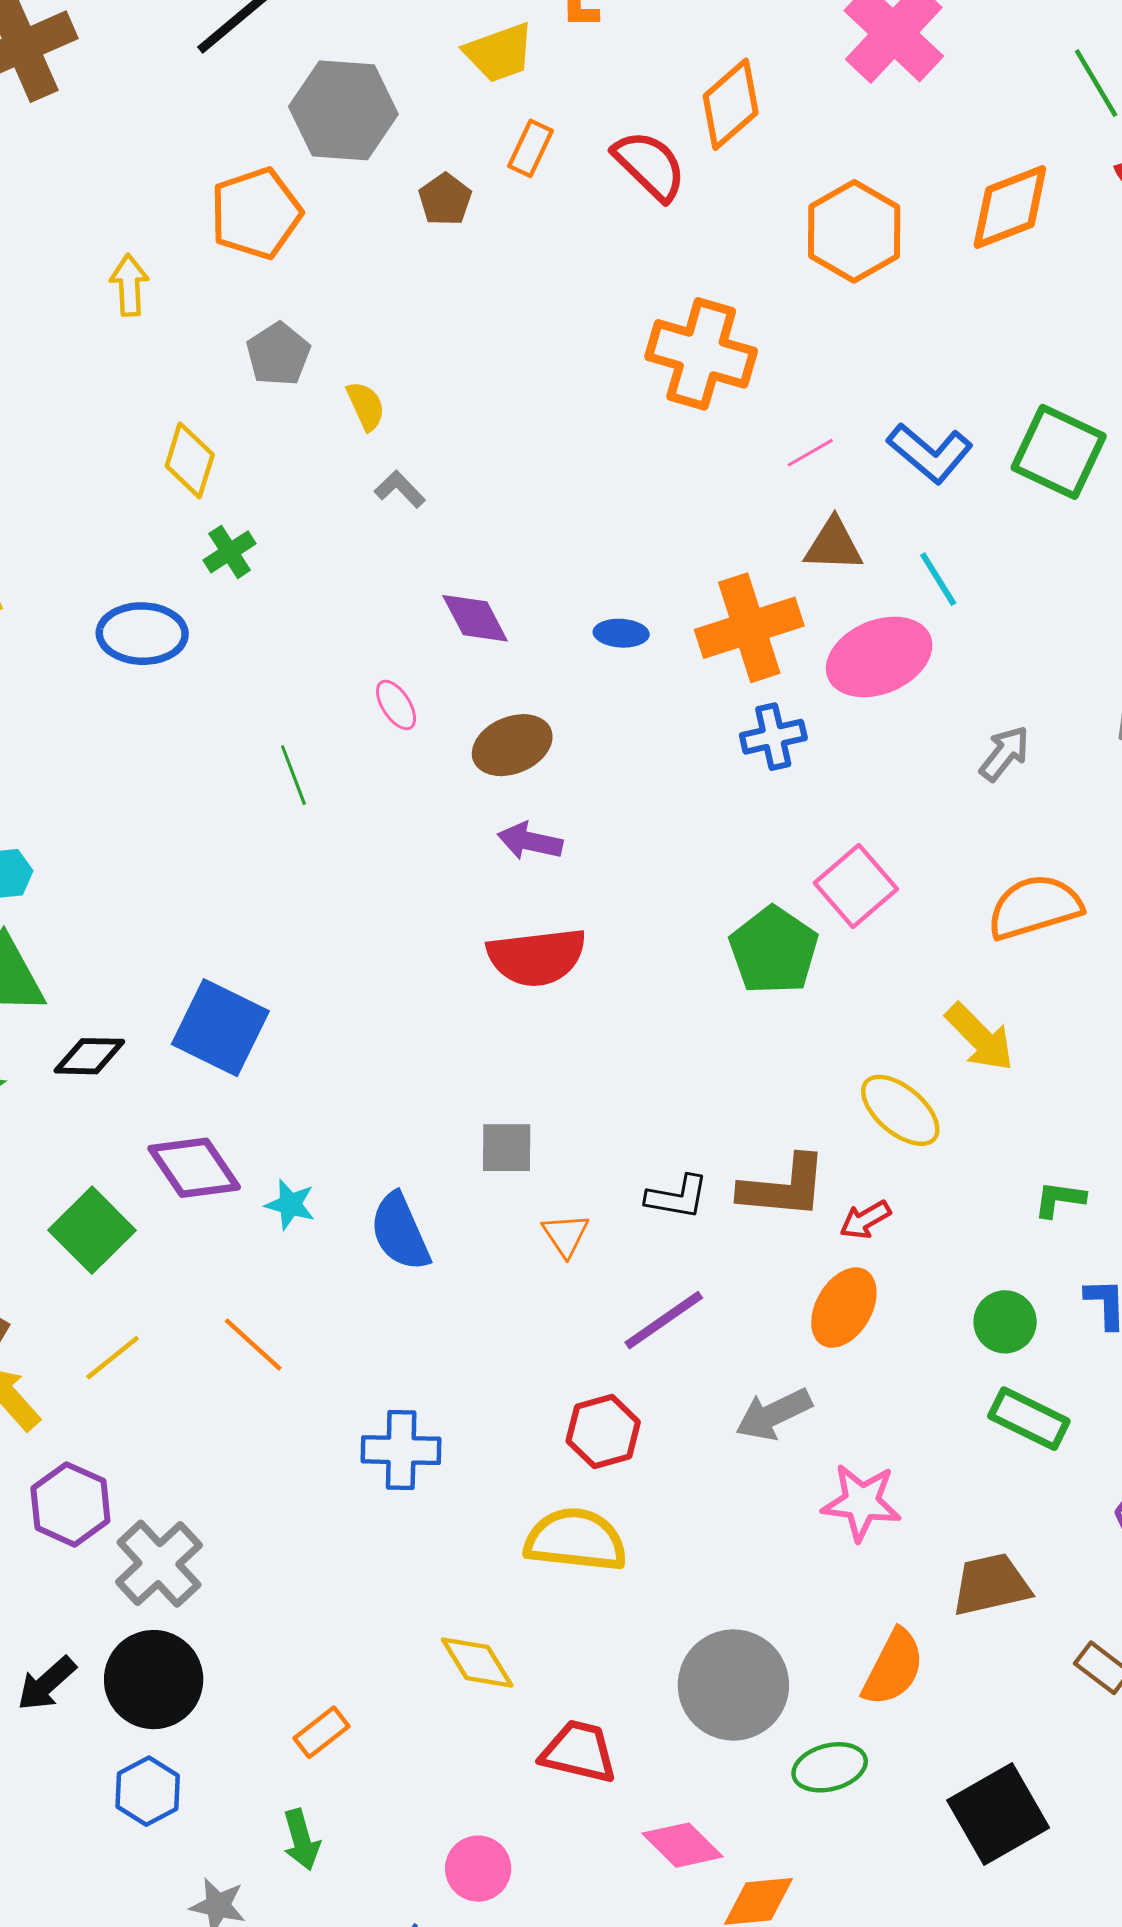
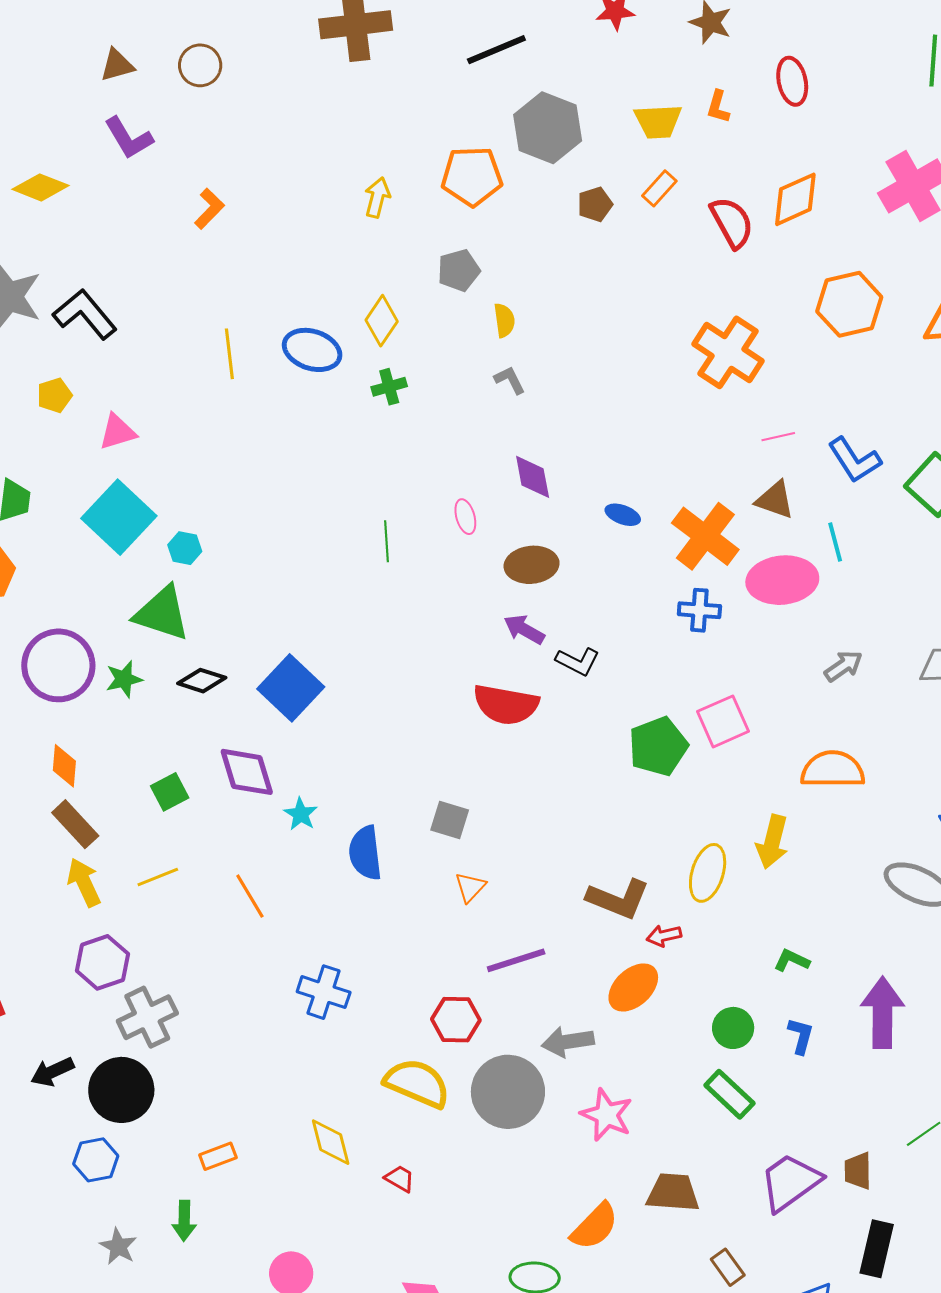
orange cross: (749, 628) -> (705, 536), turned 38
blue ellipse: (142, 634) -> (312, 350), moved
yellow arrow: (980, 1037) -> (772, 842), turned 42
yellow ellipse: (900, 1110) -> (708, 873), turned 50
black L-shape: (677, 1197) -> (578, 661), moved
green square: (92, 1230) -> (170, 792), size x0.7
gray circle: (733, 1685) -> (508, 1092), moved
red trapezoid: (579, 1752) -> (400, 1179), moved, size x0.6

